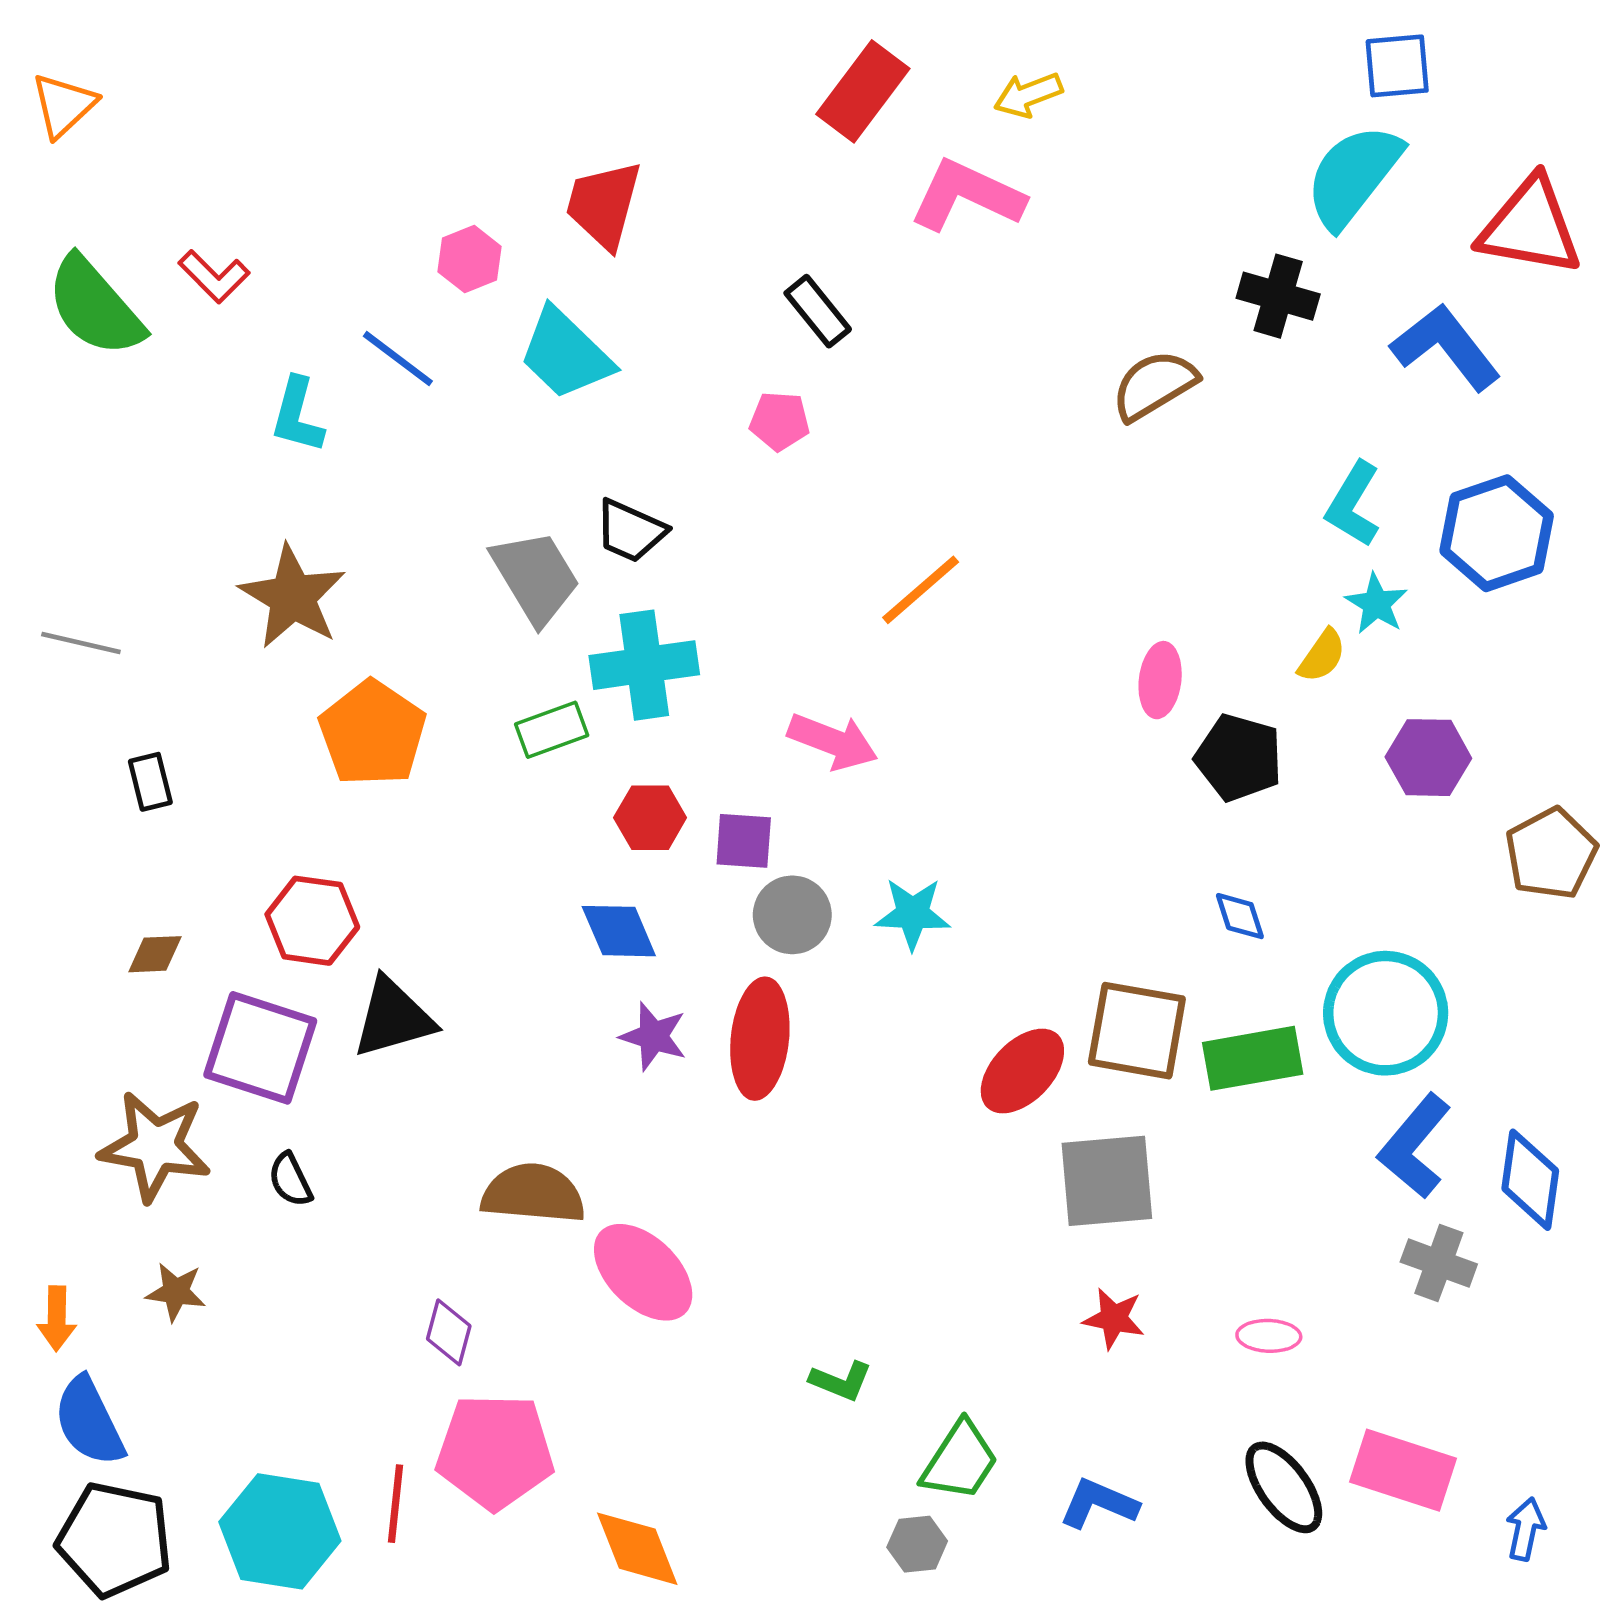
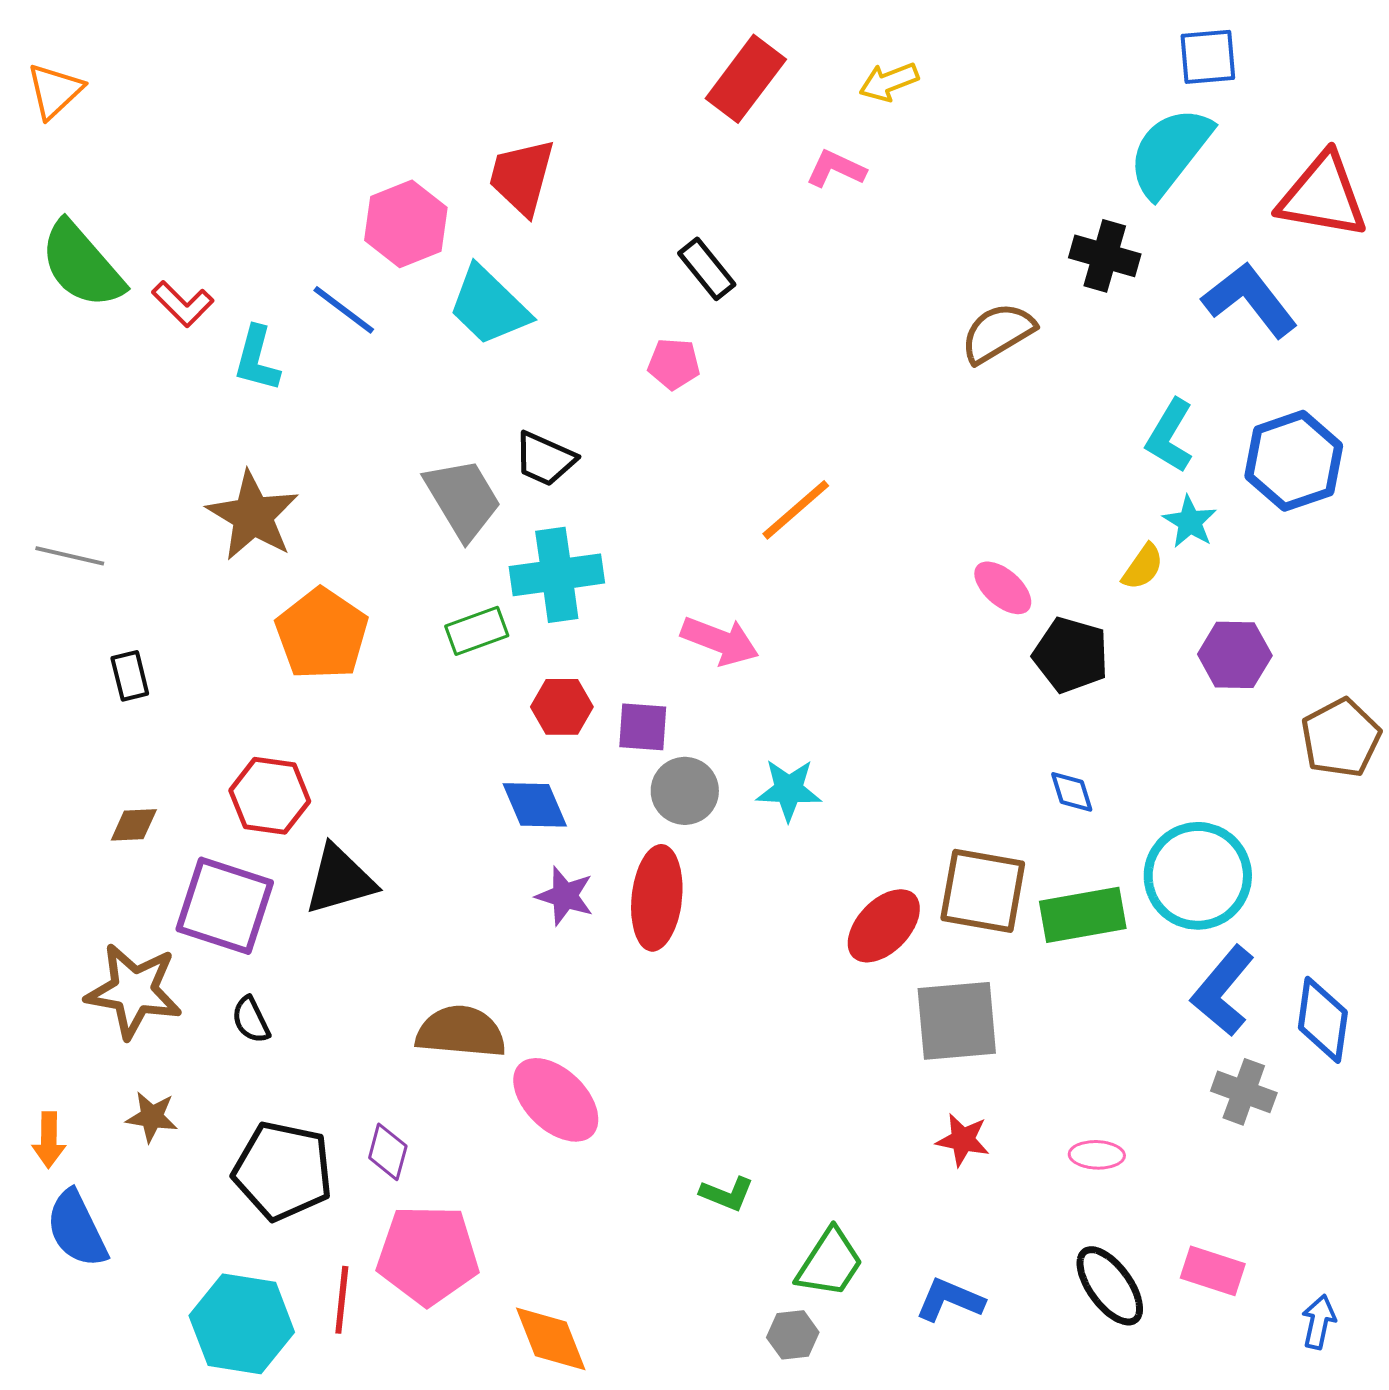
pink L-shape: (967, 195) -> (836, 169), size x0.6
pink hexagon: (470, 259) -> (406, 224), size x1.5
red L-shape: (214, 276) -> (183, 304), moved
pink ellipse: (1160, 680) -> (1003, 588), turned -56
pink rectangle: (1403, 1470) -> (1213, 1271), size x0.7
black pentagon: (115, 1539) -> (283, 1171), moved

